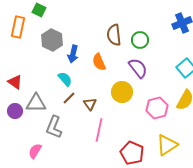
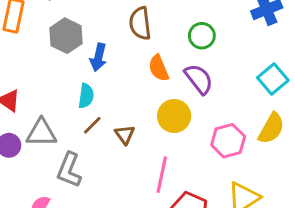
brown semicircle: (114, 35) -> (140, 23), moved
orange semicircle: (99, 62) -> (159, 68), moved
cyan semicircle: (65, 79) -> (86, 96), turned 49
pink line: (99, 130) -> (162, 175), moved

